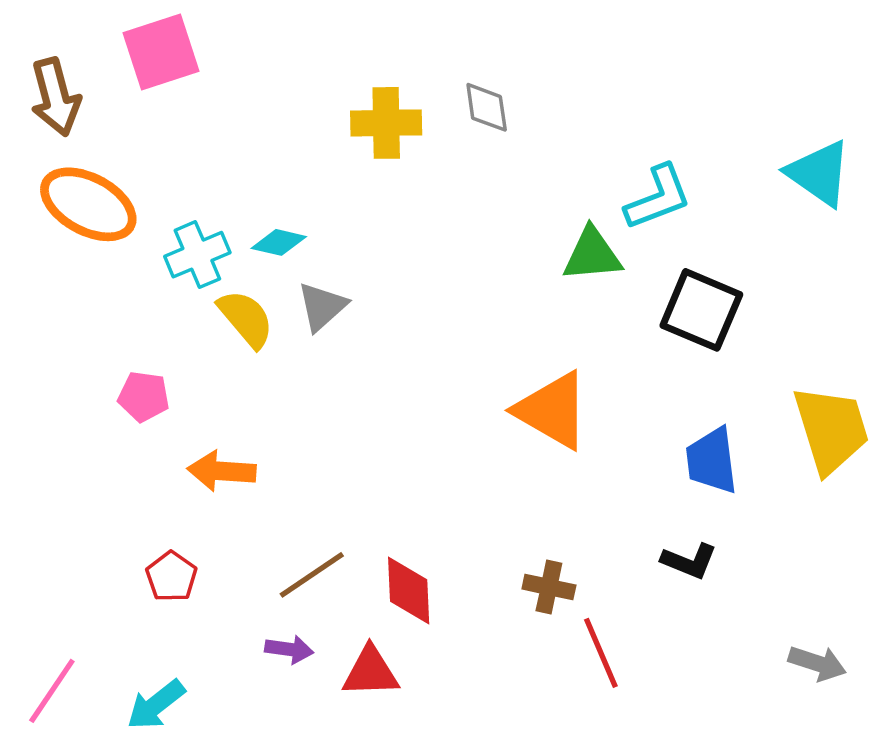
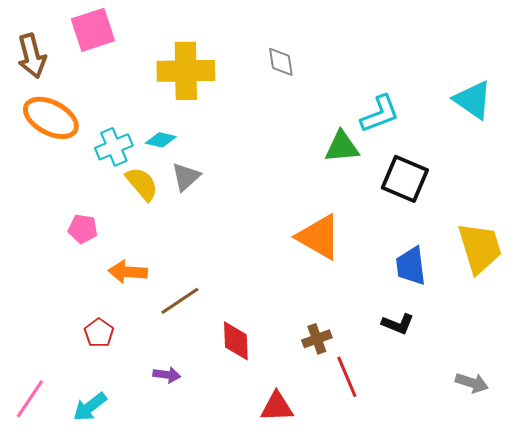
yellow cross: (386, 123) -> (186, 71), moved, size x1.4
brown line: (312, 575) -> (180, 301), moved
brown cross: (549, 587) -> (317, 339), turned -32
red triangle: (371, 672) -> (277, 407), moved

